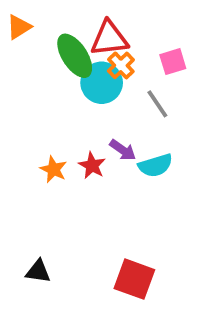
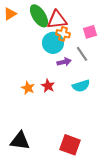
green ellipse: (75, 56) -> (39, 16), moved
orange cross: (121, 65) -> (63, 34), turned -32
purple arrow: (123, 150) -> (64, 62), moved, turned -48
black triangle: (38, 271) -> (20, 141), size x1.5

